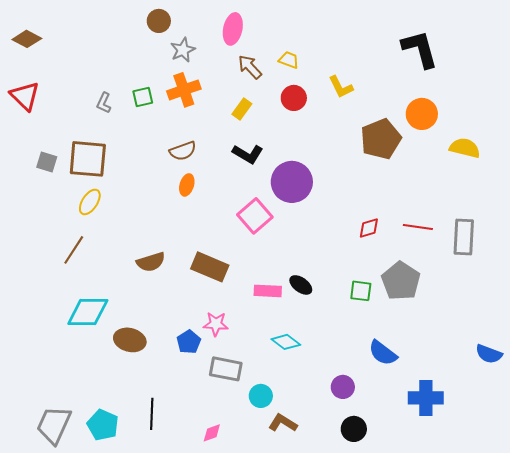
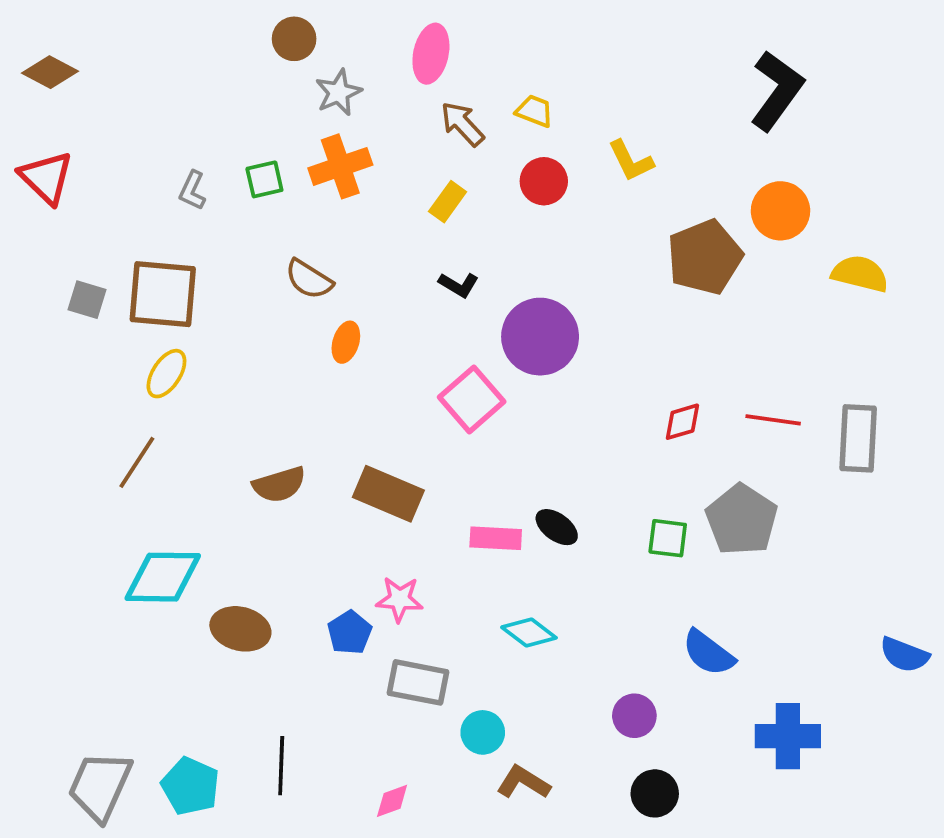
black L-shape: (420, 49) -> (777, 91), turned 51
brown semicircle: (183, 151) -> (309, 279), moved, turned 52
black L-shape: (248, 154) -> (459, 285), size x0.7

